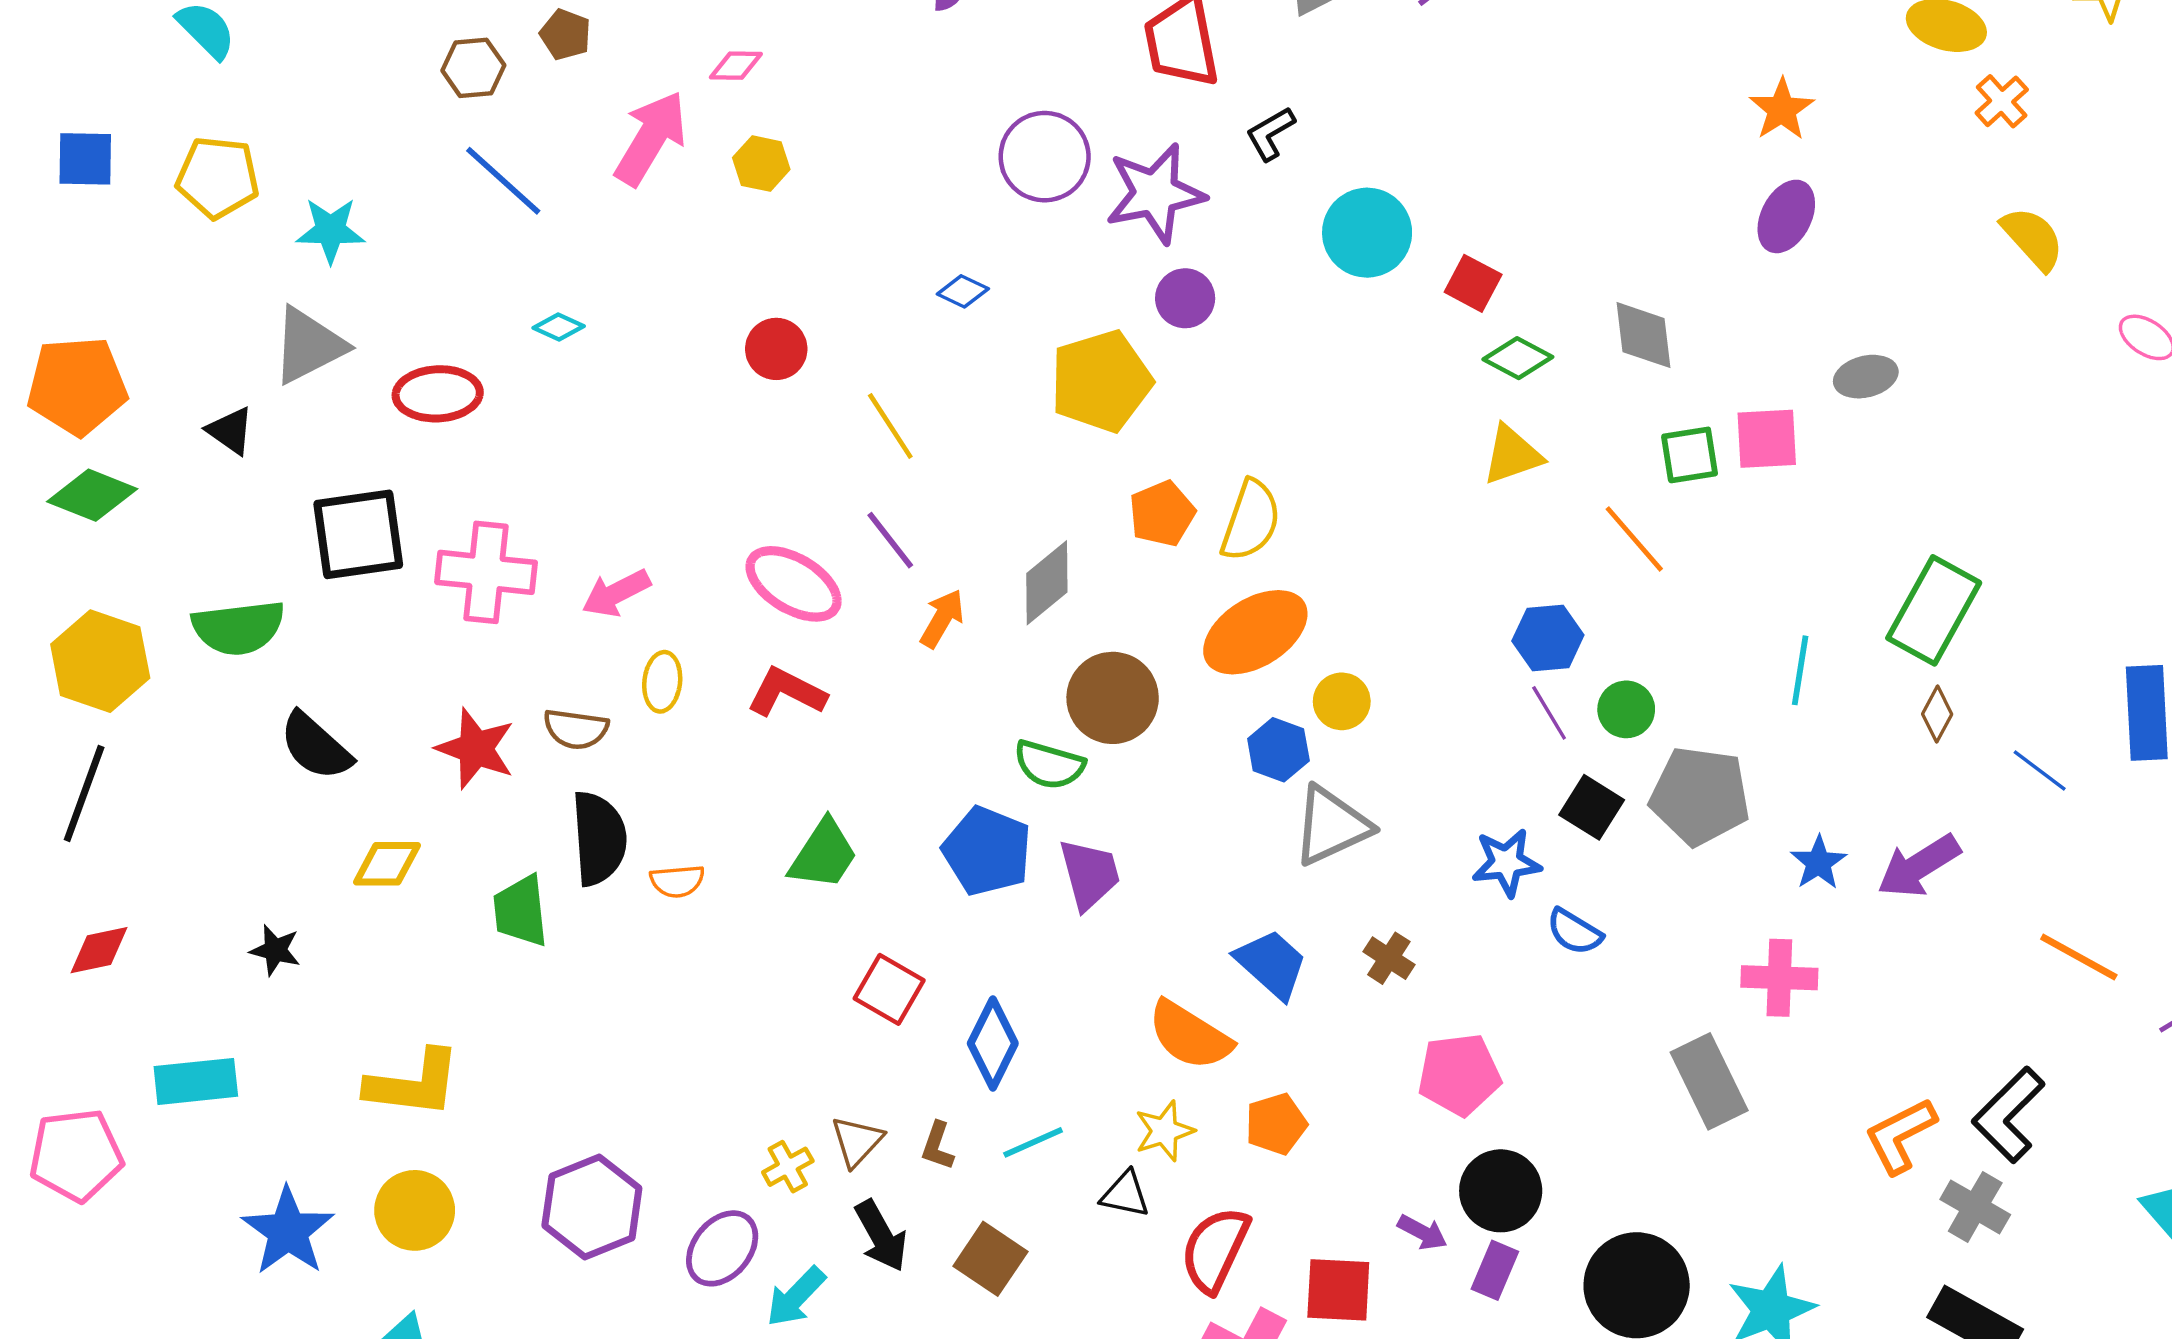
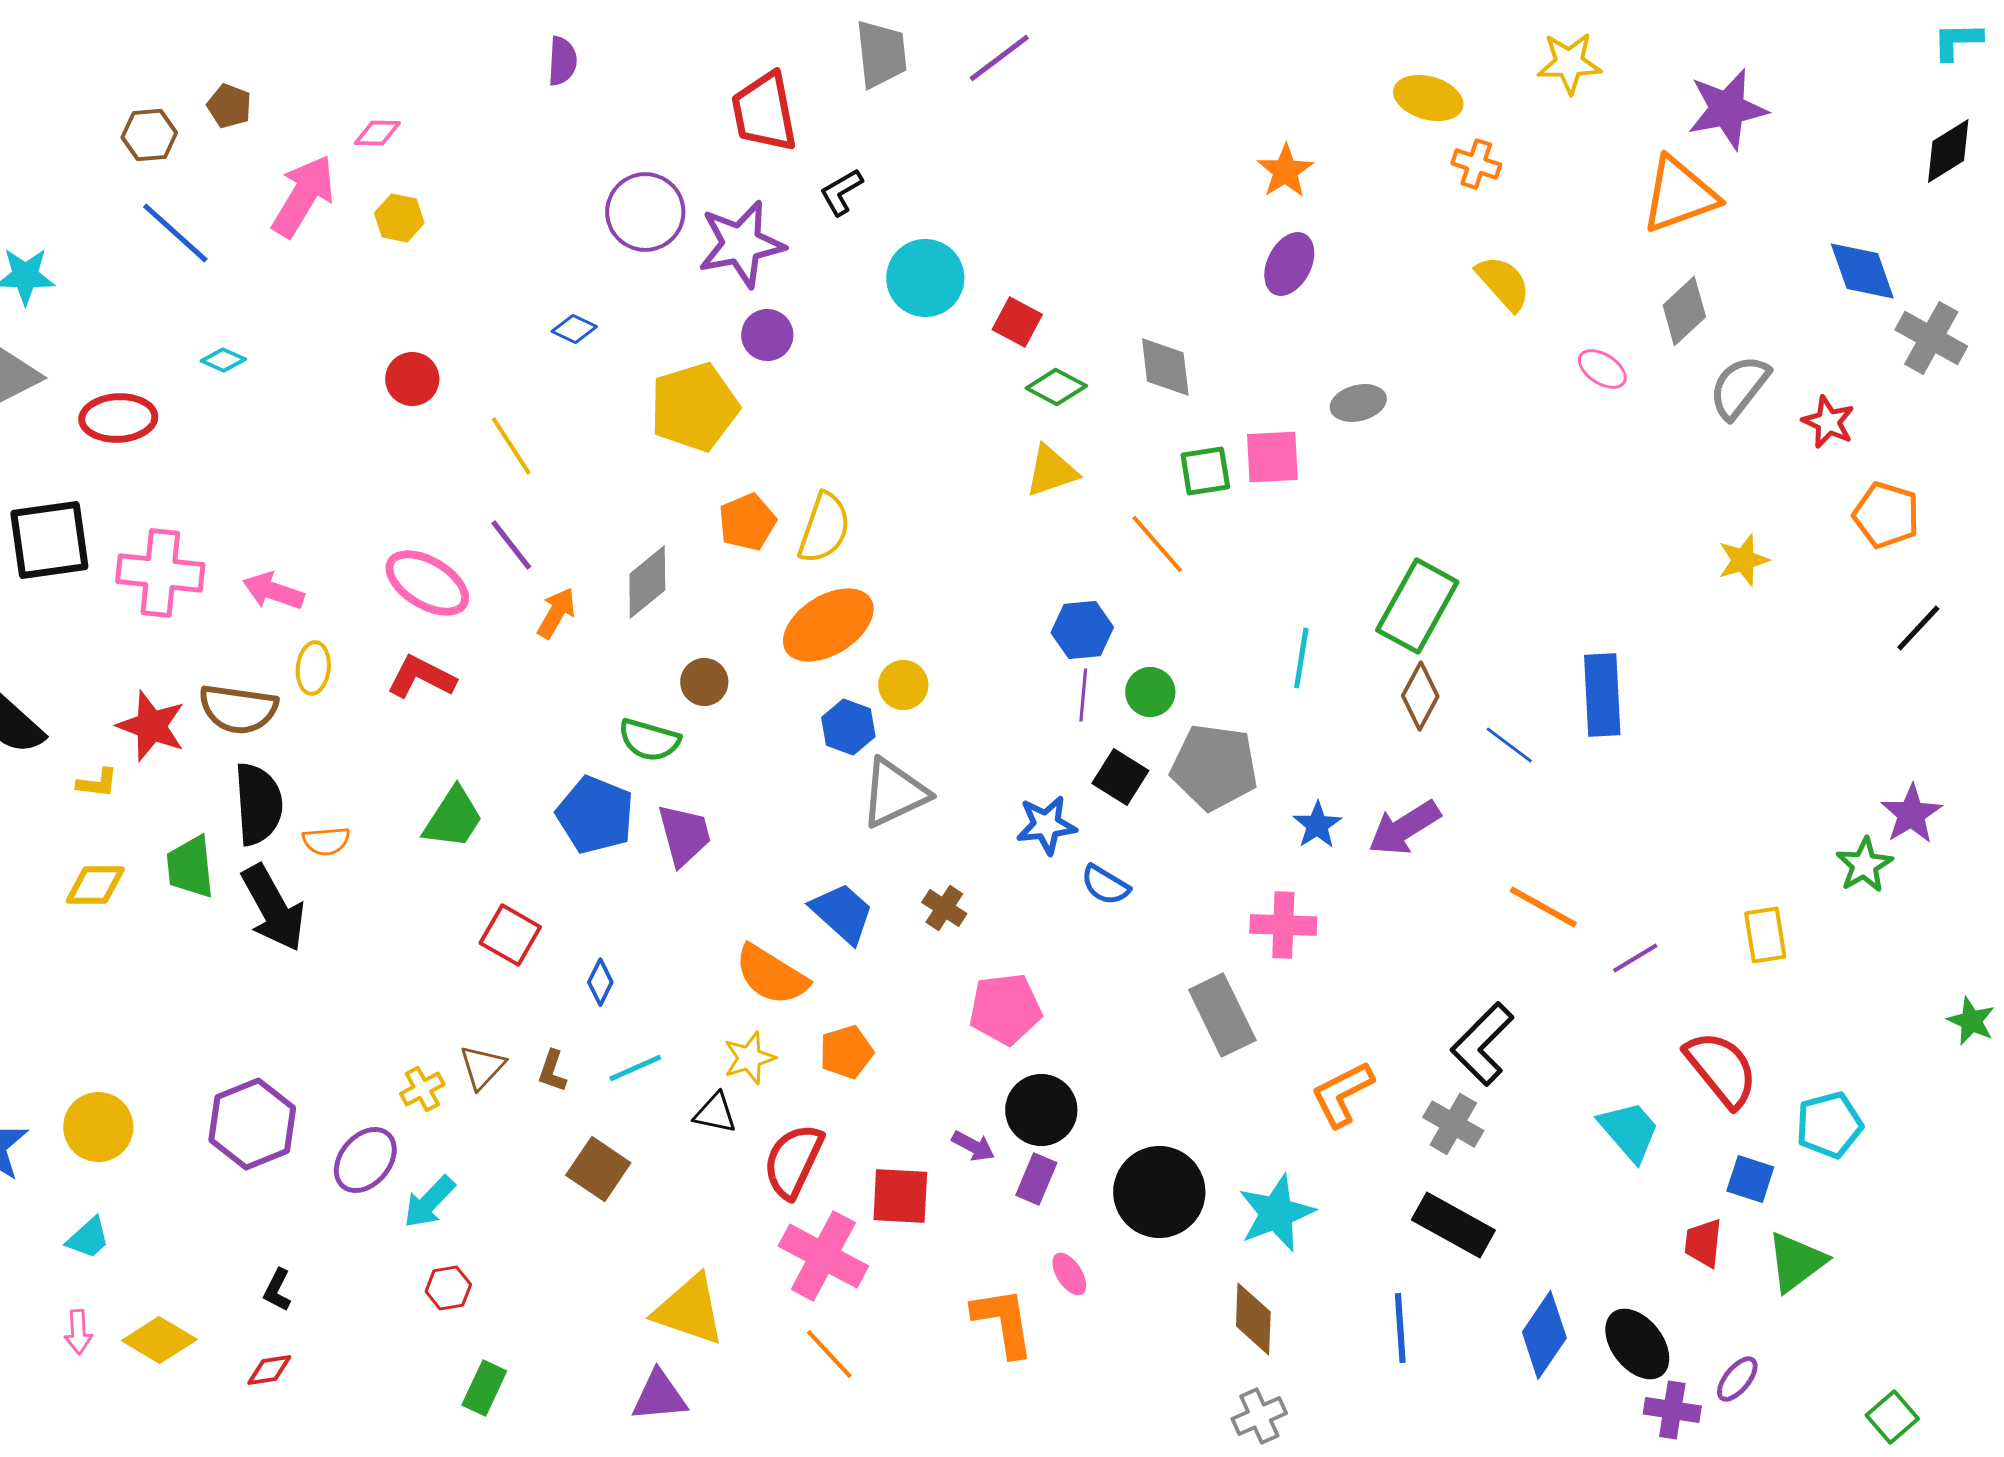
orange cross: (2002, 101) -> (1476, 164), turned -30
pink arrow: (616, 593) -> (273, 591), turned 46
brown circle: (1113, 698) -> (704, 682), size x0.6
purple line: (1549, 713) -> (1083, 695), turned 36
brown diamond: (1937, 714) -> (1420, 696), size x1.4
brown semicircle: (576, 729) -> (238, 709), size x1.4
yellow diamond: (387, 864) -> (95, 885), moved
blue diamond: (993, 1043) -> (600, 982), size x0.6
yellow L-shape: (413, 1084) -> (97, 783), moved, size x0.5
orange L-shape: (1900, 1136) -> (1342, 1094), moved
black arrow: (881, 1236) -> (273, 908), moved, size x1.4

